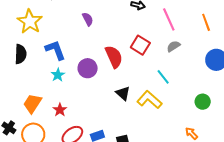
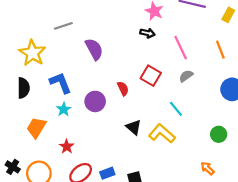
purple semicircle: (88, 19) -> (94, 49), size x1.5
red semicircle: (114, 57) -> (123, 89), size x0.6
orange trapezoid: (32, 103) -> (36, 128), moved

